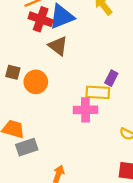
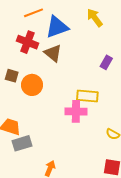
red cross: (41, 19) -> (28, 42), moved
purple rectangle: (111, 78) -> (106, 62), moved

